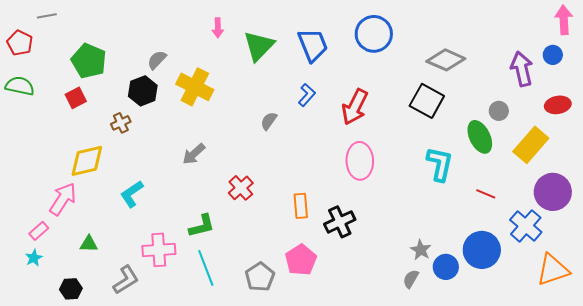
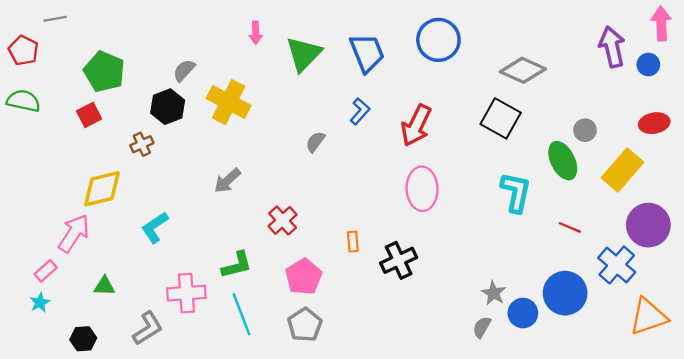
purple arrow: (522, 69) -> (612, 47), moved
orange rectangle: (301, 206) -> (353, 242), size x0.7
pink pentagon: (301, 260) -> (304, 277), moved

